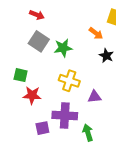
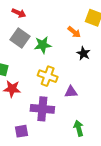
purple square: (42, 128) -> (22, 131), moved
green arrow: (88, 133) -> (79, 128), moved

